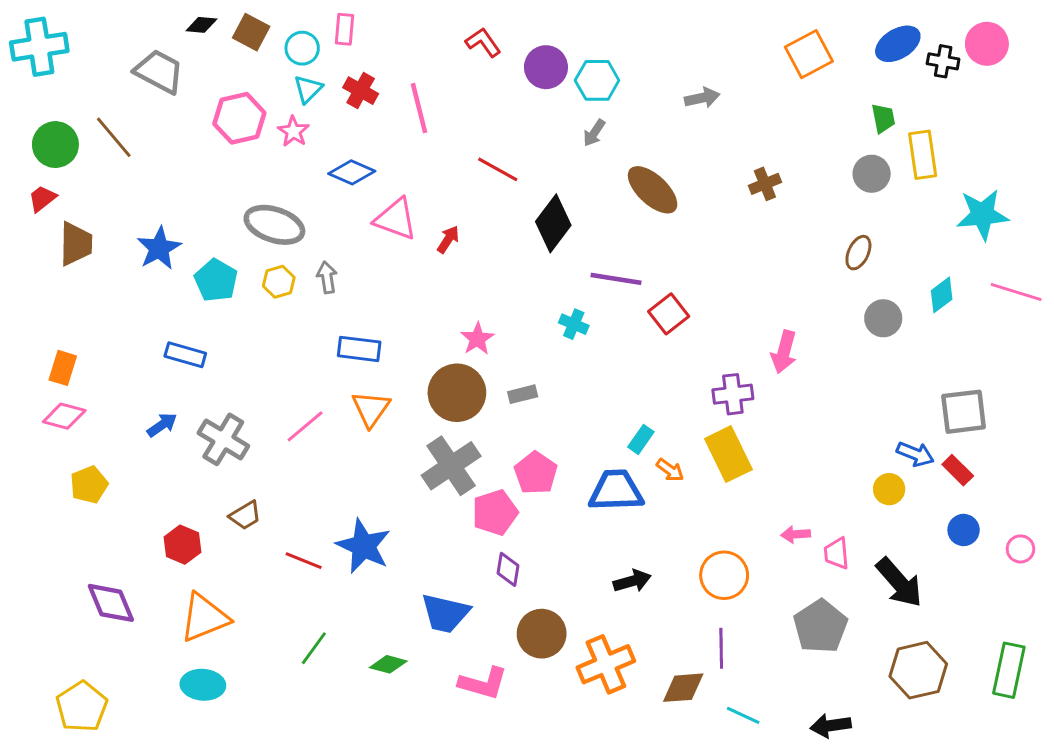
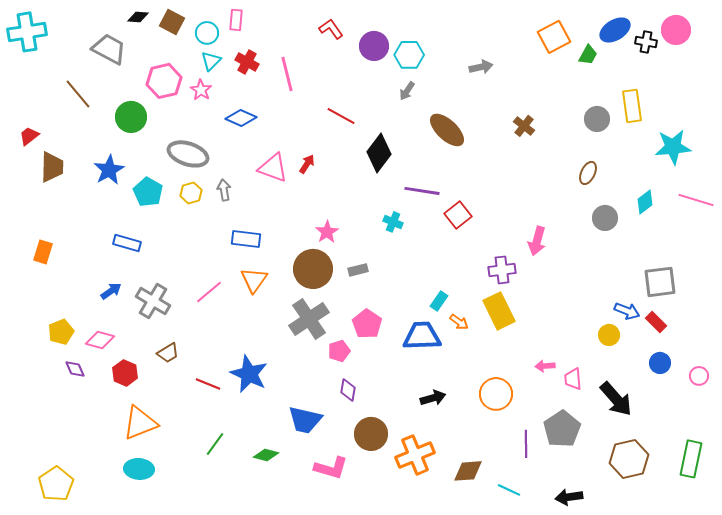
green trapezoid: (883, 118) -> (588, 55), moved, turned 40
green circle: (55, 145) -> (131, 117), moved
brown cross: (765, 184) -> (524, 126), turned -30
pink triangle: (396, 219) -> (273, 168), moved
pink diamond: (64, 416) -> (100, 340), moved
pink pentagon: (495, 512) -> (339, 351), size x0.7
purple diamond: (111, 603) -> (75, 369), moved, size x0.6
purple line: (721, 648) -> (526, 444), moved

